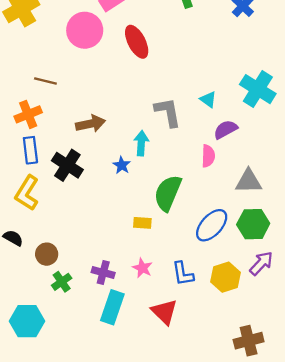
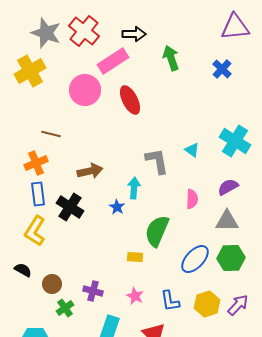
purple semicircle: (225, 129) -> (228, 187), moved
purple arrow: (261, 263) -> (238, 305), moved
purple cross: (103, 273) -> (93, 291), moved

